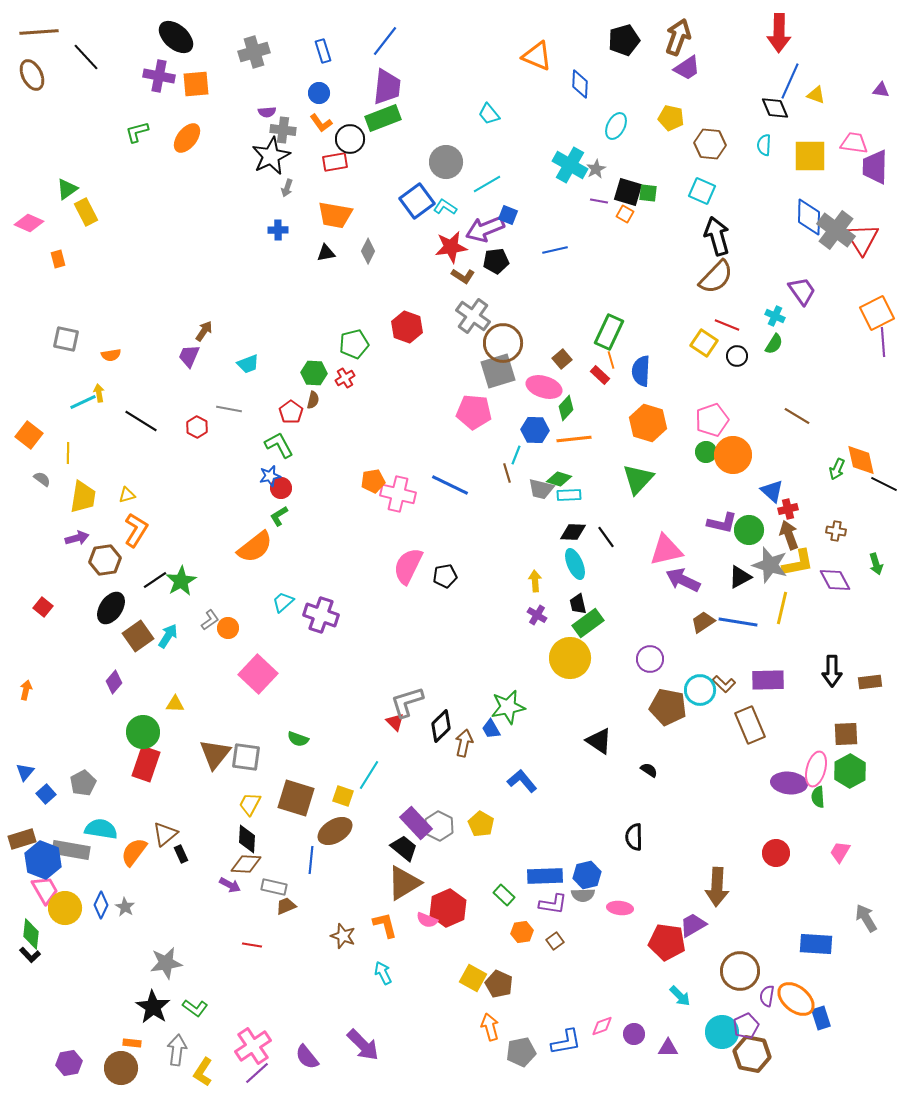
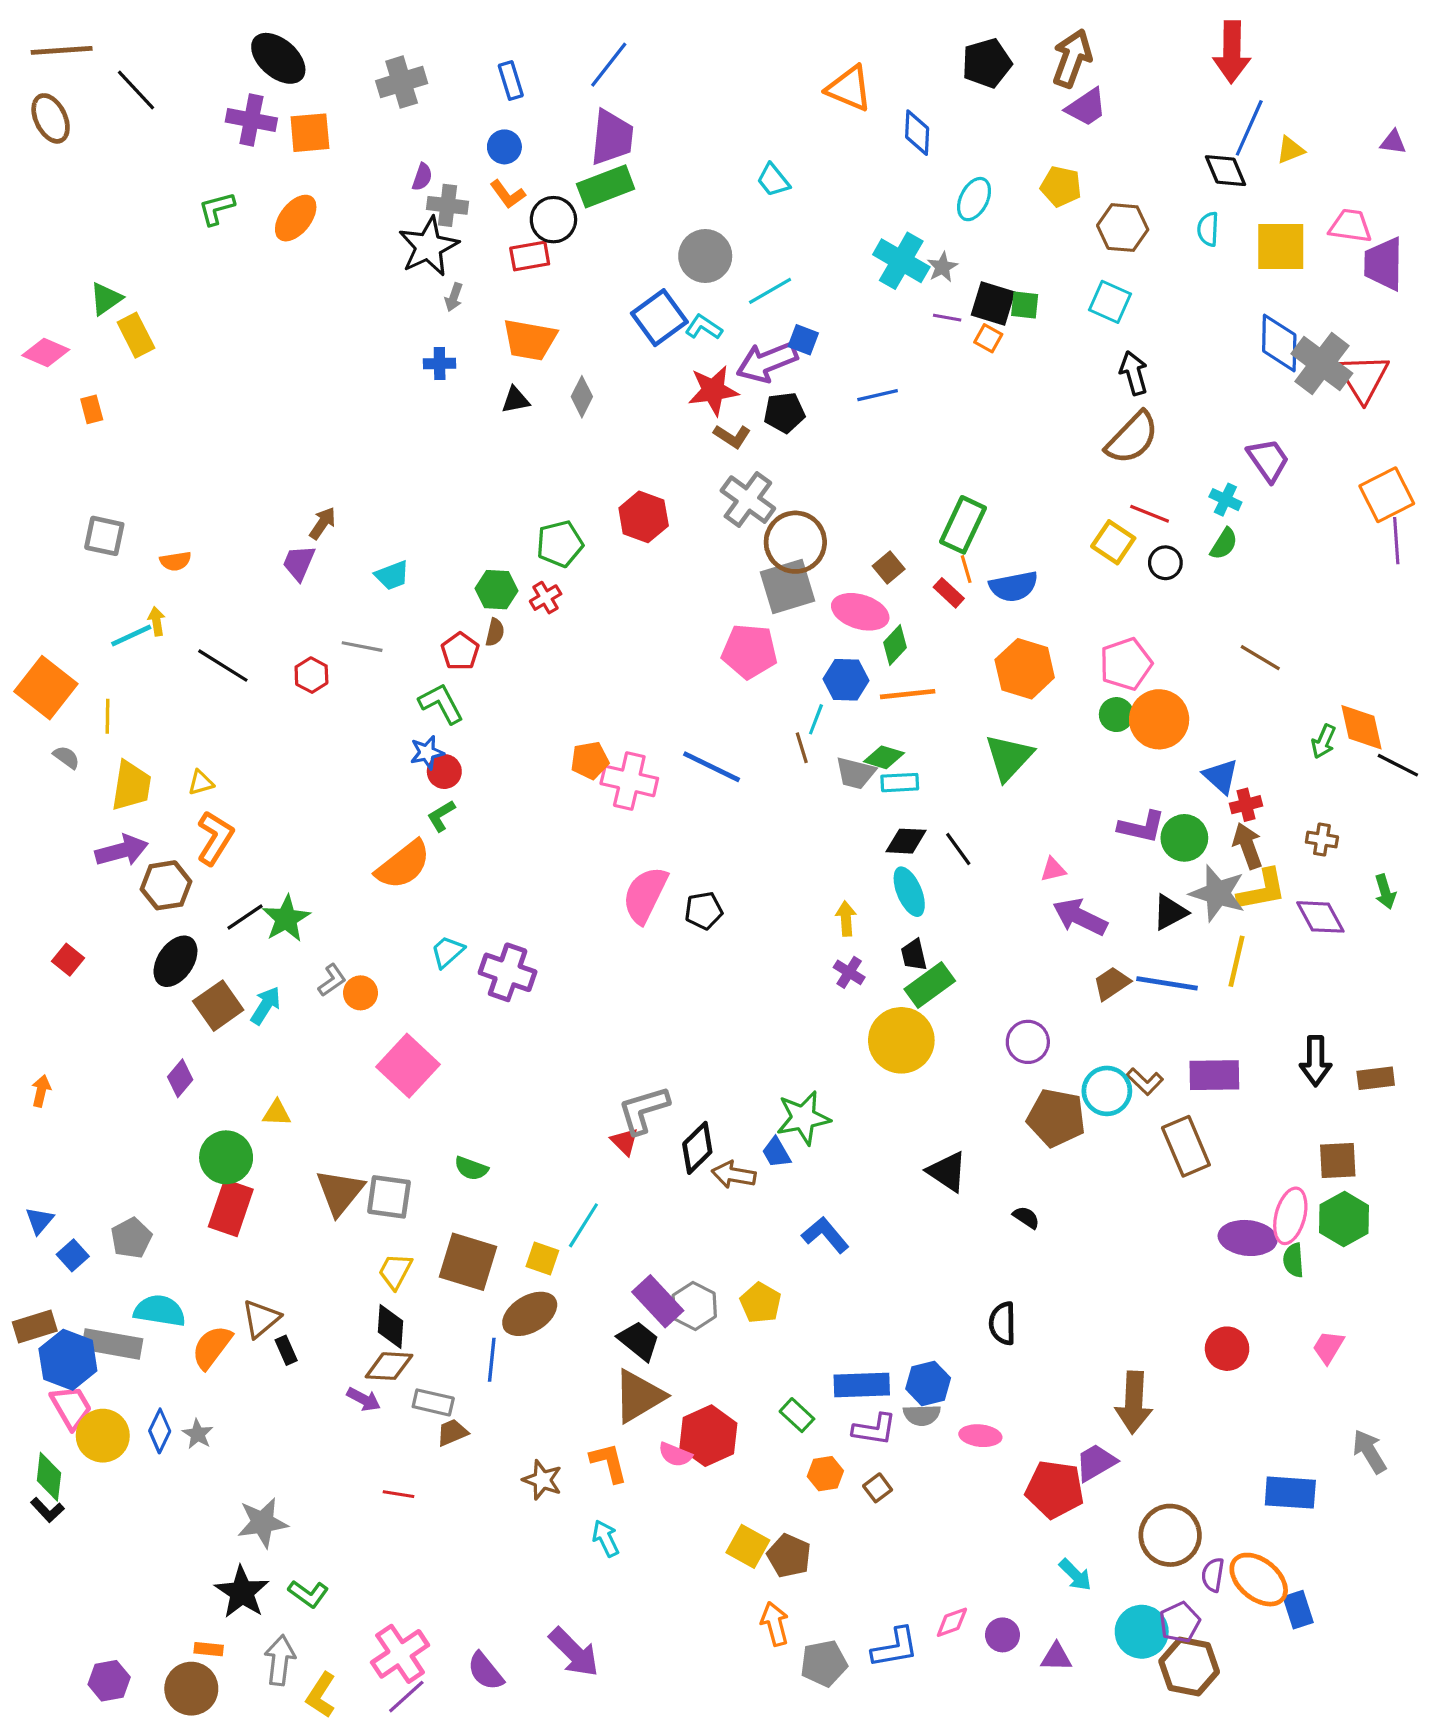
yellow triangle: (816, 95) -> (1290, 150), turned -42
purple semicircle: (267, 112) -> (422, 177), turned -66
black arrow: (717, 236) -> (1134, 373), size x0.7
blue semicircle: (641, 371) -> (1014, 586), turned -104
orange square: (29, 435) -> (46, 688), size x1.4
purple arrow: (77, 538) -> (122, 851), size x1.4
pink triangle: (666, 550) -> (1053, 870), size x0.5
brown arrow: (464, 743) -> (734, 1175), turned -92

